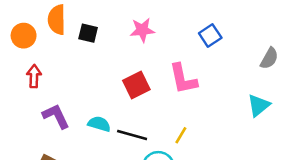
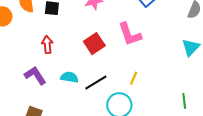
red arrow: (34, 76) -> (47, 45), moved
black line: (132, 135) -> (96, 83), turned -40

